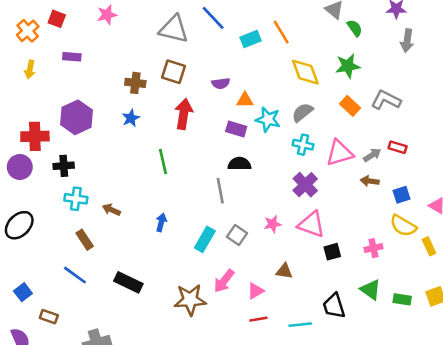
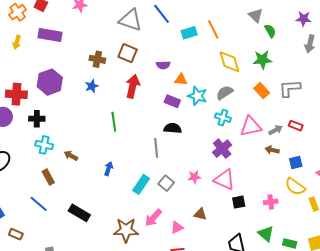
purple rectangle: (72, 57) -> (50, 35), size x1.6
gray L-shape: (386, 100) -> (290, 88), turned -35

